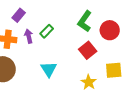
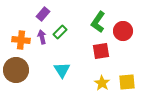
purple rectangle: (19, 15) -> (43, 14), moved
red square: (88, 50) -> (101, 51), turned 30
yellow square: (114, 70) -> (127, 82), moved

